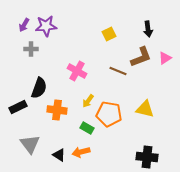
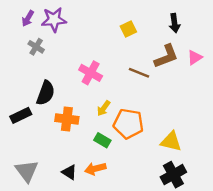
gray cross: (31, 49) -> (36, 47), turned 32
yellow triangle: (145, 109) -> (171, 141), moved
gray triangle: (30, 144) -> (27, 171), moved
black cross: (147, 157) -> (173, 175), turned -35

